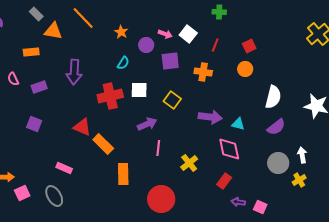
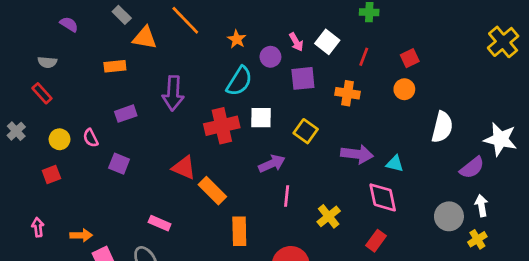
pink arrow: (165, 34) -> (296, 42), turned 40
cyan semicircle: (123, 63) -> (239, 81), size x1.6
pink semicircle: (13, 79) -> (91, 138), moved
purple semicircle: (276, 127) -> (472, 168), moved

